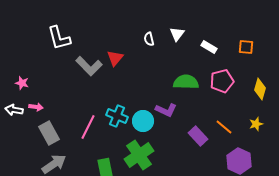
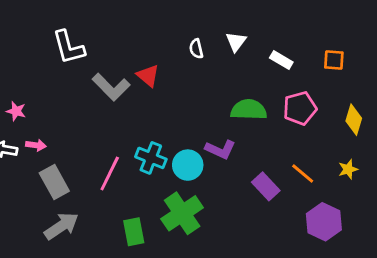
red triangle: (115, 58) -> (148, 76), turned -30

